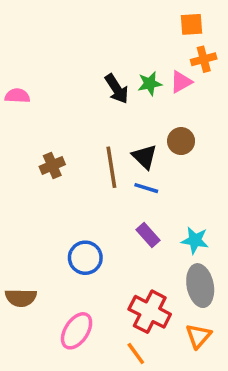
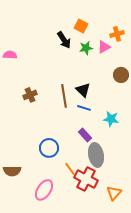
orange square: (191, 24) -> (81, 26), moved, turned 32
black arrow: (117, 89) -> (64, 40), moved
brown circle: (181, 141) -> (121, 75), moved
cyan star: (195, 240) -> (111, 119), moved
gray ellipse: (200, 286) -> (96, 155), moved
orange line: (136, 353) -> (70, 169), moved

